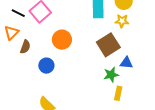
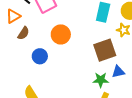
blue triangle: (126, 63) -> (118, 72), turned -32

